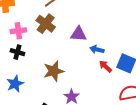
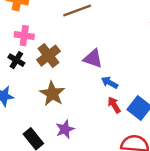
brown cross: (46, 24) -> (48, 56), moved
brown star: (54, 71) -> (52, 94), turned 30

